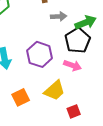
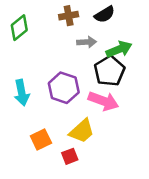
pink arrow: (73, 65) -> (103, 101), size x1.4
red square: (74, 111) -> (70, 156), moved

